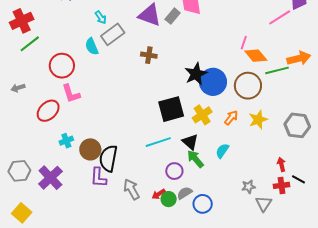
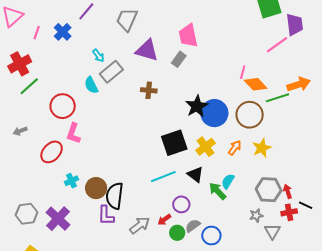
gray rectangle: (173, 16) -> (179, 59), moved
pink L-shape: (71, 94) -> (73, 133), turned 40
gray hexagon: (297, 125) -> (269, 190), moved
green arrow: (195, 159) -> (218, 191), moved
gray arrow: (132, 189) -> (140, 225), turned 85
red arrow: (159, 194) -> (164, 220), moved

